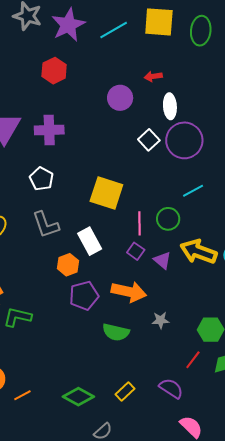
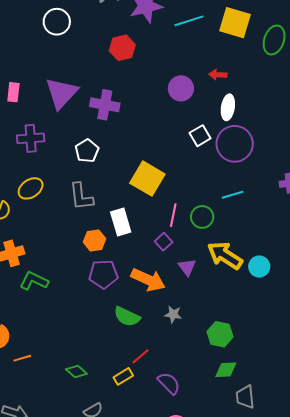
purple triangle: (162, 260) -> (187, 267), moved
red line: (193, 360) -> (140, 356), moved
green diamond: (78, 397) -> (76, 372), size x0.7

